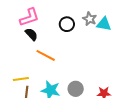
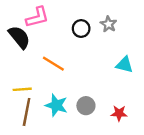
cyan triangle: (104, 24) -> (124, 65), moved
black semicircle: (31, 34) -> (19, 37), moved, size x1.5

